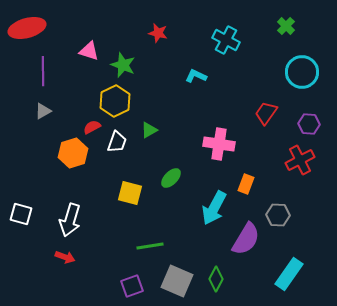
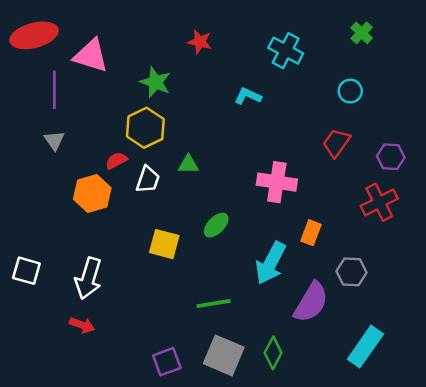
pink triangle: (89, 51) -> (91, 56), moved, size x1.4
cyan circle: (302, 72) -> (350, 91), moved, size x0.6
gray triangle: (43, 111) -> (54, 140), turned -36
green triangle: (149, 130) -> (188, 164), turned 30
green line: (150, 246) -> (214, 304), moved

